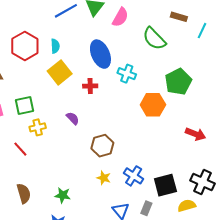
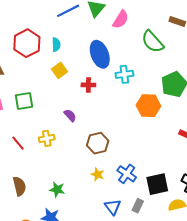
yellow square: (60, 72) -> (59, 70), size x0.7
cyan cross: (127, 74) -> (124, 74), turned -30
yellow cross: (38, 127) -> (47, 138), moved

